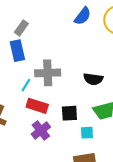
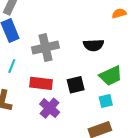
cyan line: (26, 85) -> (12, 66), moved
cyan square: (87, 133) -> (106, 101), moved

